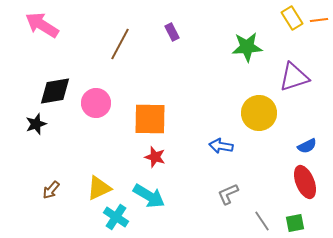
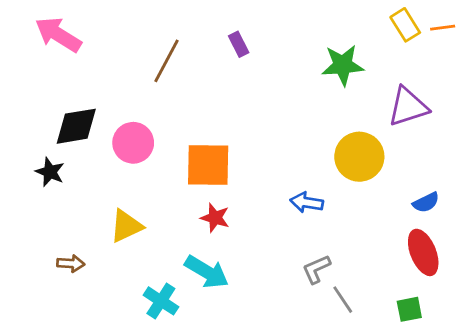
black star: (36, 124) -> (50, 172), turned -30
yellow triangle: (99, 188) -> (126, 226), moved
brown arrow: (51, 190) -> (71, 264), turned -126
gray line: (262, 221) -> (343, 300), moved

